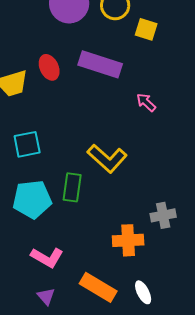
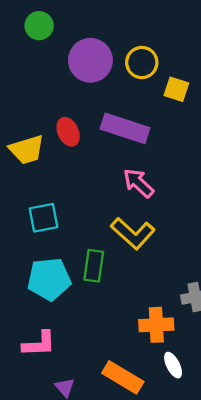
pink arrow: (146, 102) -> (138, 183), moved, size x1.4
pink L-shape: (47, 257) -> (39, 344), moved, turned -32
white ellipse: (143, 292) -> (173, 365), moved

